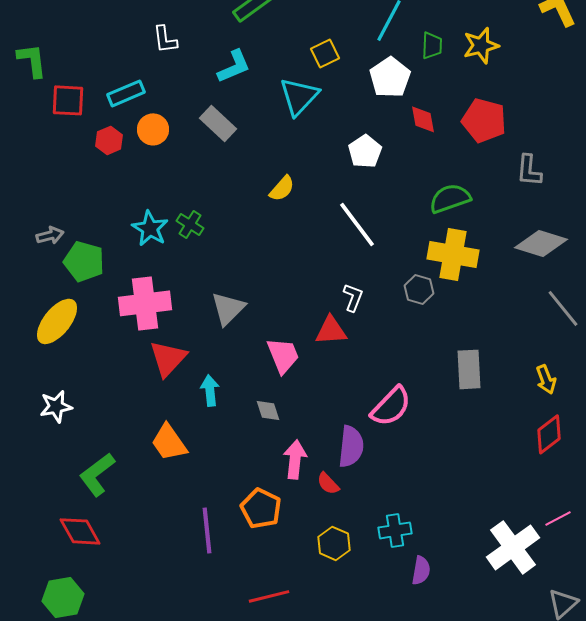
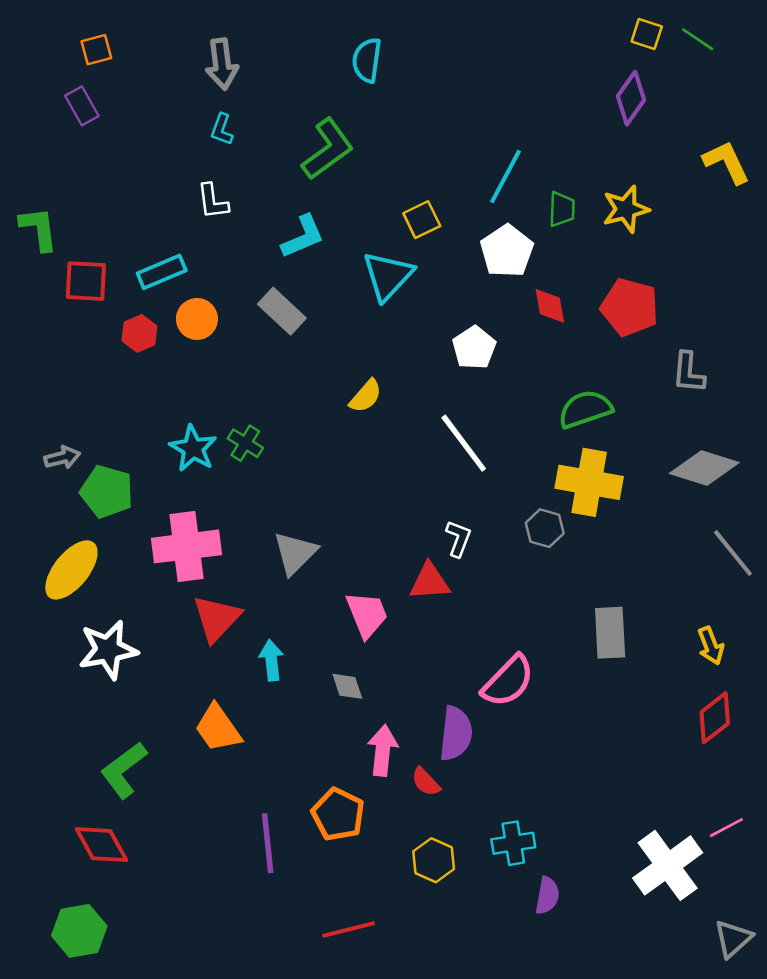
white star: (56, 406) -> (108, 650), moved, size x1.4

